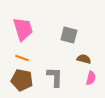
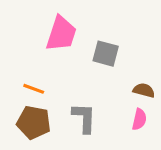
pink trapezoid: (23, 29) -> (61, 34), moved, turned 35
brown semicircle: (84, 59) -> (144, 90), moved

